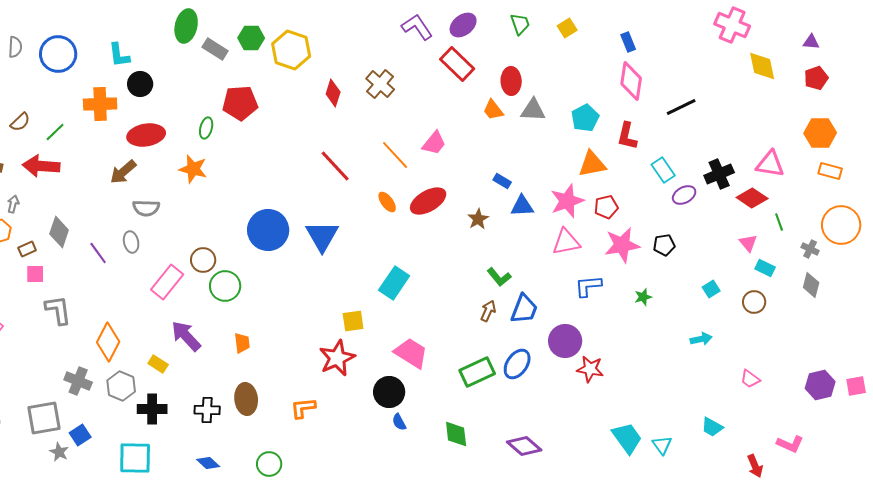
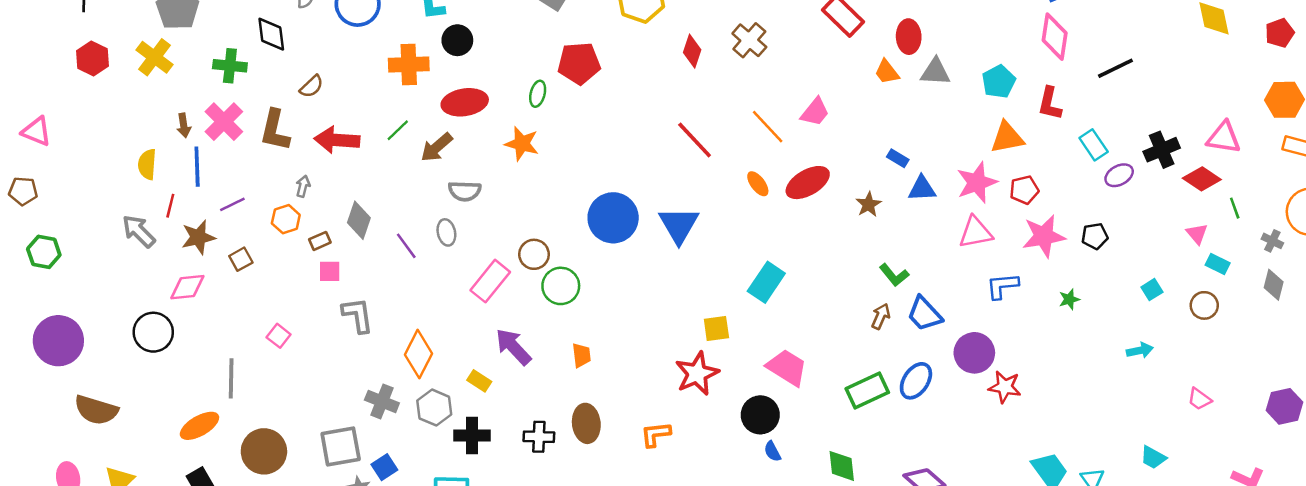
green line: (55, 132) -> (398, 130), moved
blue trapezoid: (524, 309) -> (924, 314), turned 116

